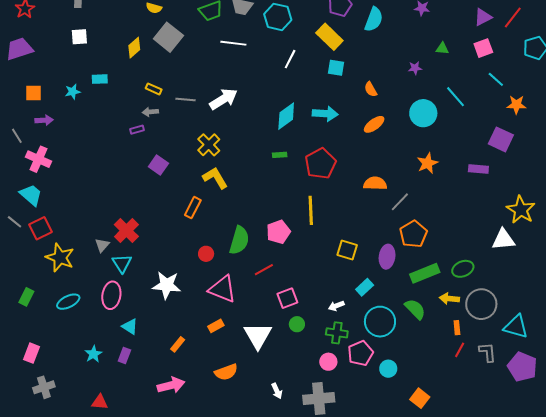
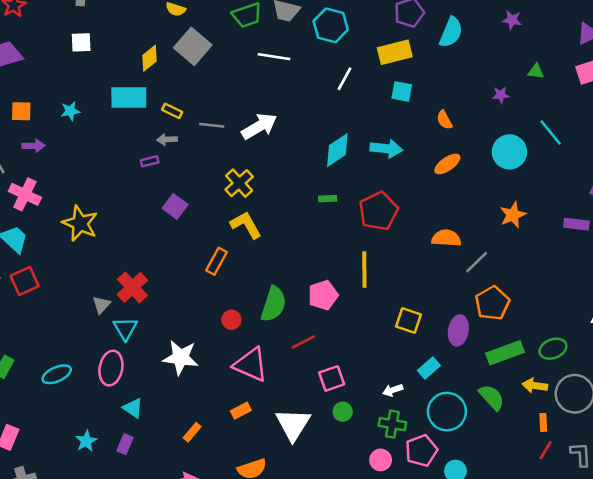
yellow rectangle: (329, 37) -> (395, 52), turned -60
cyan rectangle: (100, 79) -> (129, 97), moved, size x1.8
yellow star: (60, 257) -> (80, 223), moved

